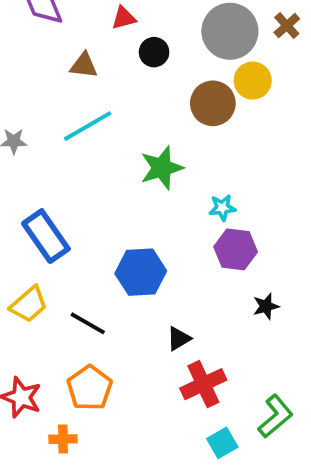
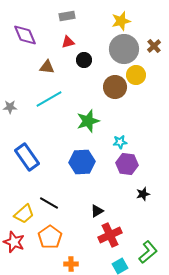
blue hexagon: (141, 272) -> (82, 162), moved
yellow trapezoid: (29, 304) -> (24, 214), moved
orange cross: (63, 439) -> (71, 264), moved

